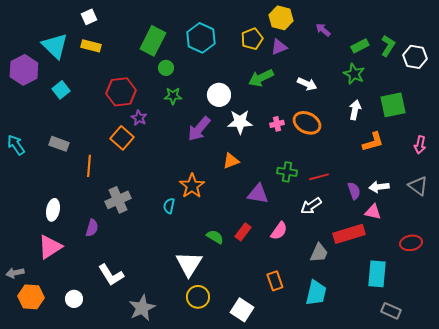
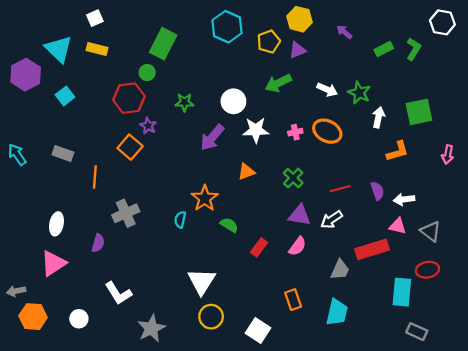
cyan hexagon: (201, 38) -> (227, 27), moved
white hexagon: (415, 57) -> (442, 22), moved
green circle: (166, 68) -> (147, 72), moved
green star: (354, 74) -> (359, 93), moved
green cross: (287, 172) -> (293, 178), moved, turned 36
gray triangle: (418, 186) -> (431, 231), moved
purple semicircle: (354, 191) -> (377, 191), moved
purple triangle: (258, 194) -> (300, 215), moved
green semicircle: (215, 237) -> (229, 225), moved
red ellipse: (411, 243) -> (427, 270), moved

